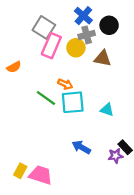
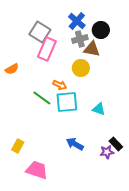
yellow circle: (76, 48) -> (81, 68), moved
brown triangle: (103, 58) -> (92, 49), moved
yellow rectangle: (20, 171) -> (18, 146), moved

